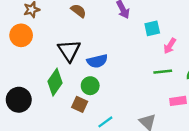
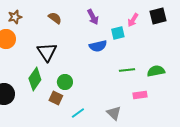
pink arrow: (170, 46) -> (133, 20), moved
blue semicircle: (97, 61) -> (98, 46), moved

